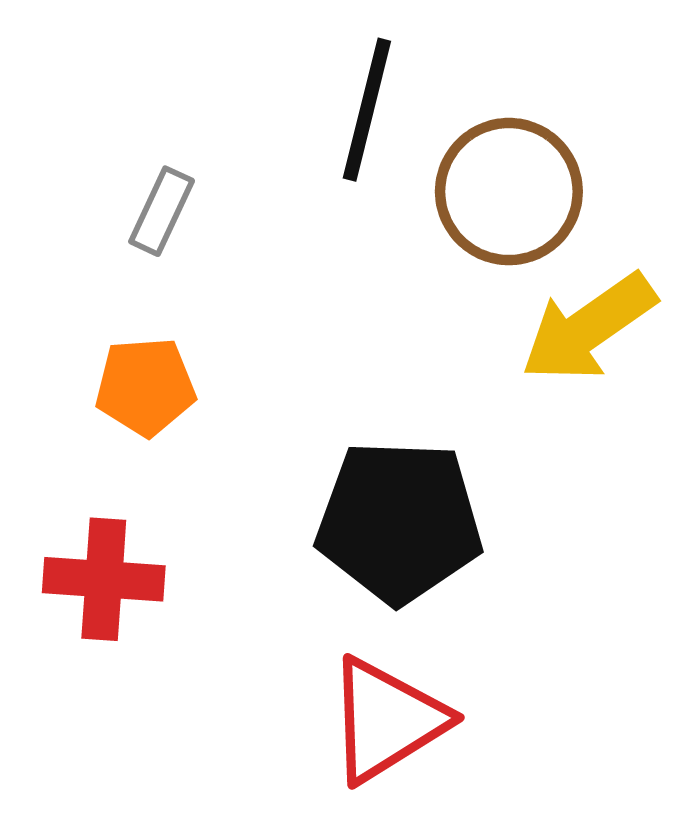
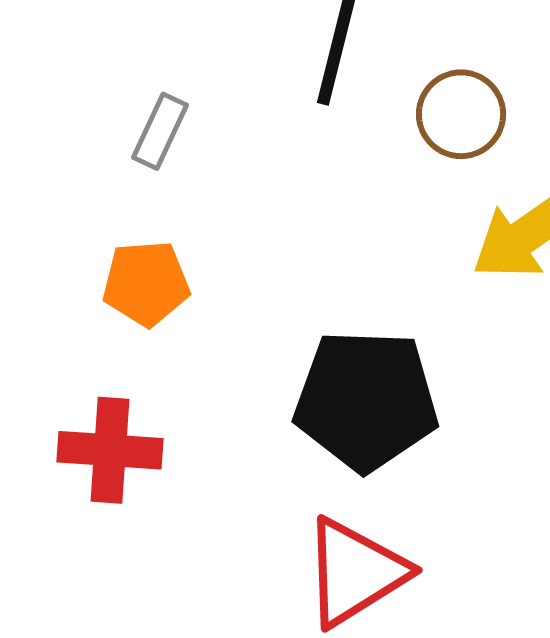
brown circle: (509, 192) -> (461, 114), size x0.7

